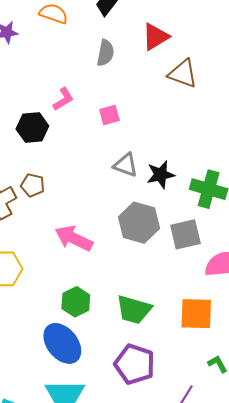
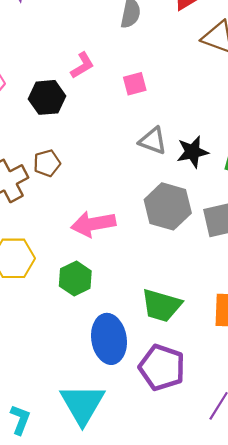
brown pentagon: (33, 185) -> (47, 163), turned -30
pink arrow: (74, 238) -> (93, 224), turned -36
green hexagon: (76, 302) -> (75, 279), moved
blue ellipse: (62, 343) -> (109, 339), moved, turned 30

